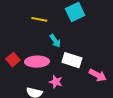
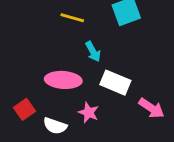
red square: (13, 60) -> (24, 109), moved

